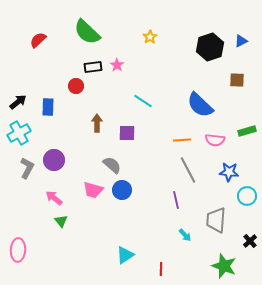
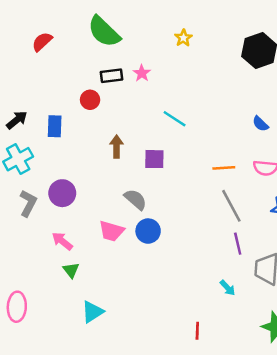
blue semicircle: (200, 105) -> (260, 124), moved, size x0.5
purple line: (176, 200) -> (238, 244), moved
cyan triangle: (125, 255) -> (93, 312), moved

